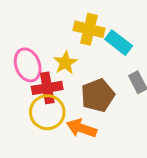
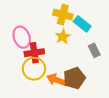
yellow star: (65, 63) -> (63, 37), moved
brown pentagon: (98, 95) -> (74, 78), moved

